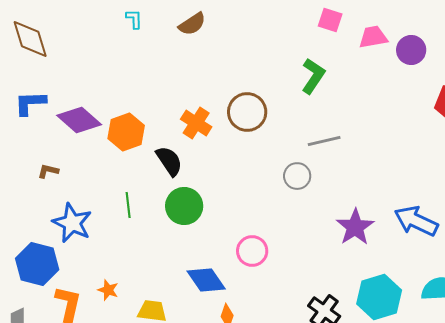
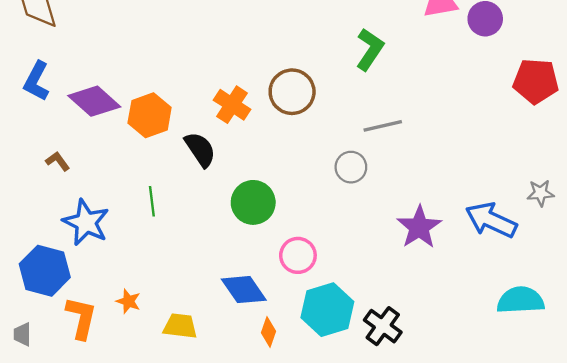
blue L-shape: (30, 103) -> (37, 81), turned -60
brown L-shape: (48, 171) -> (58, 161), turned 40
green circle: (184, 206) -> (253, 202), moved
cyan hexagon: (379, 297) -> (327, 310), moved

